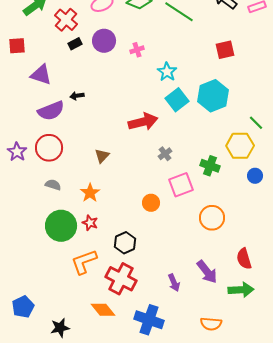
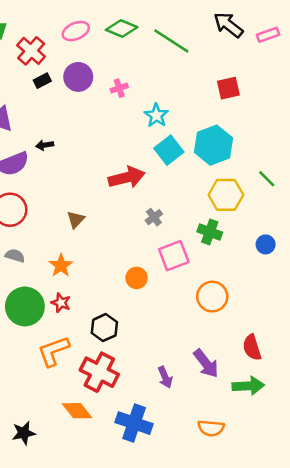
yellow hexagon: (240, 146) -> (226, 195), moved

